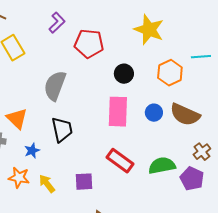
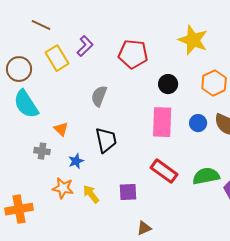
purple L-shape: (57, 23) -> (85, 46), moved
gray semicircle: (55, 86) -> (99, 96), size x0.7
orange triangle: (17, 119) -> (61, 129), size x0.7

